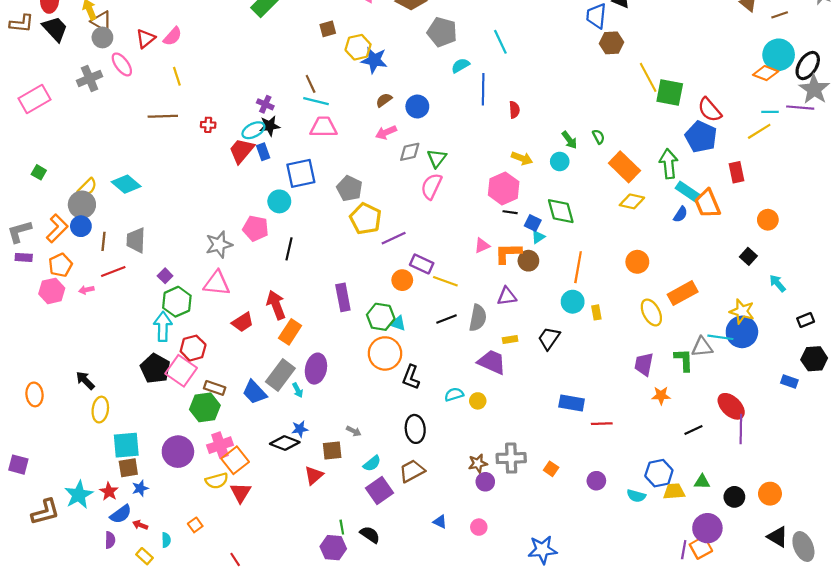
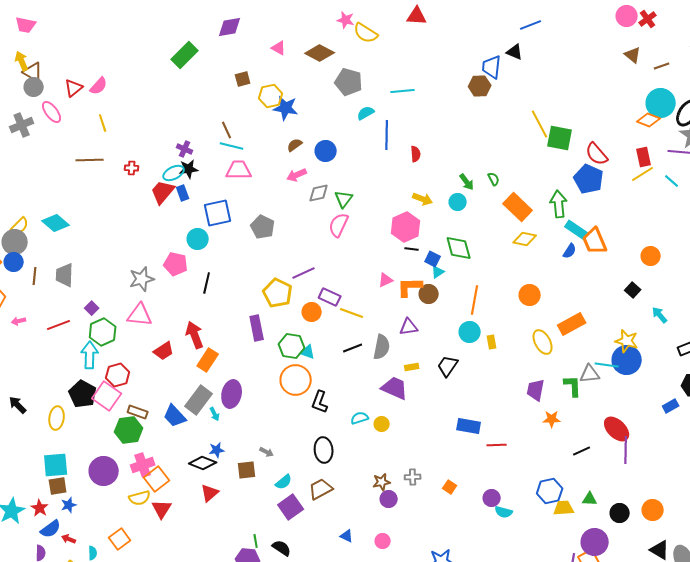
cyan line: (500, 42) -> (403, 91), turned -70
brown hexagon: (611, 43) -> (480, 86), moved
cyan line: (770, 112) -> (672, 181), moved, turned 42
red rectangle: (737, 172) -> (644, 157), moved
yellow pentagon: (366, 219) -> (278, 293), moved
red line: (113, 271) -> (59, 325), moved
blue rectangle: (789, 381) -> (671, 406), turned -49
yellow ellipse: (100, 410) -> (57, 418), moved
gray cross: (511, 458) -> (413, 477), size x0.6
red triangle: (314, 475) -> (210, 493), moved
cyan semicircle: (636, 496) -> (504, 512), moved
orange square: (195, 525) -> (120, 539), size x1.5

